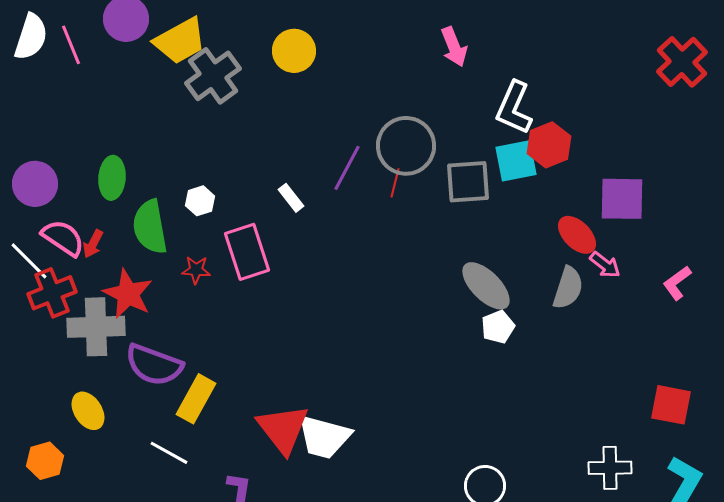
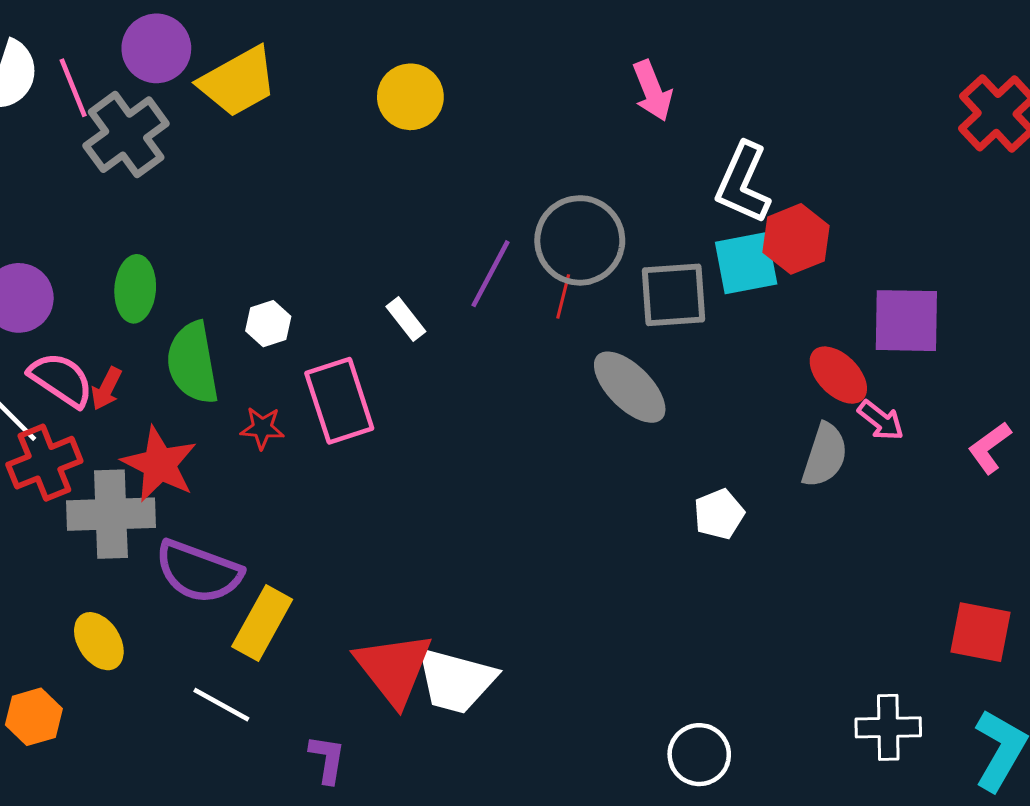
gray cross: (213, 76) -> (126, 135), moved
gray ellipse: (486, 286) -> (630, 387), moved

